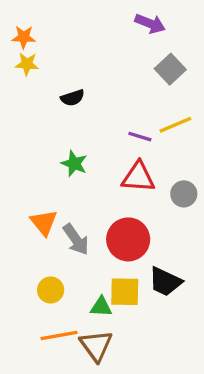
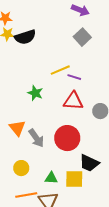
gray square: (170, 69) -> (82, 37), moved
black semicircle: (73, 98) -> (25, 37), moved, size x1.5
yellow line: (175, 125) -> (60, 70), moved
yellow square: (125, 292) -> (74, 179), moved

